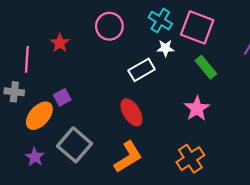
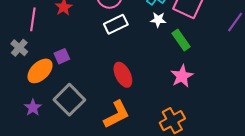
green rectangle: (206, 67) -> (181, 40), moved
white rectangle: (142, 70) -> (116, 24), moved
gray cross: (14, 92) -> (19, 48), turned 30

